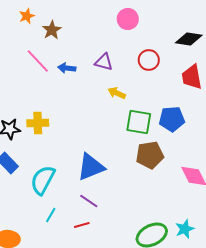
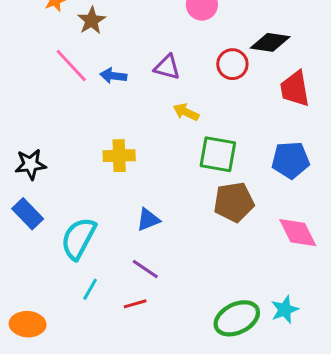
black diamond: (189, 39) -> (270, 42), moved
blue pentagon: (172, 119) -> (291, 160), moved
yellow cross: (38, 123) -> (119, 156), moved
blue triangle: (91, 167) -> (148, 220), size x0.6

